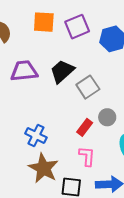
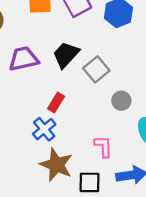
red rectangle: (85, 127) -> (56, 103), moved
blue cross: (36, 136) -> (44, 129), turned 30

